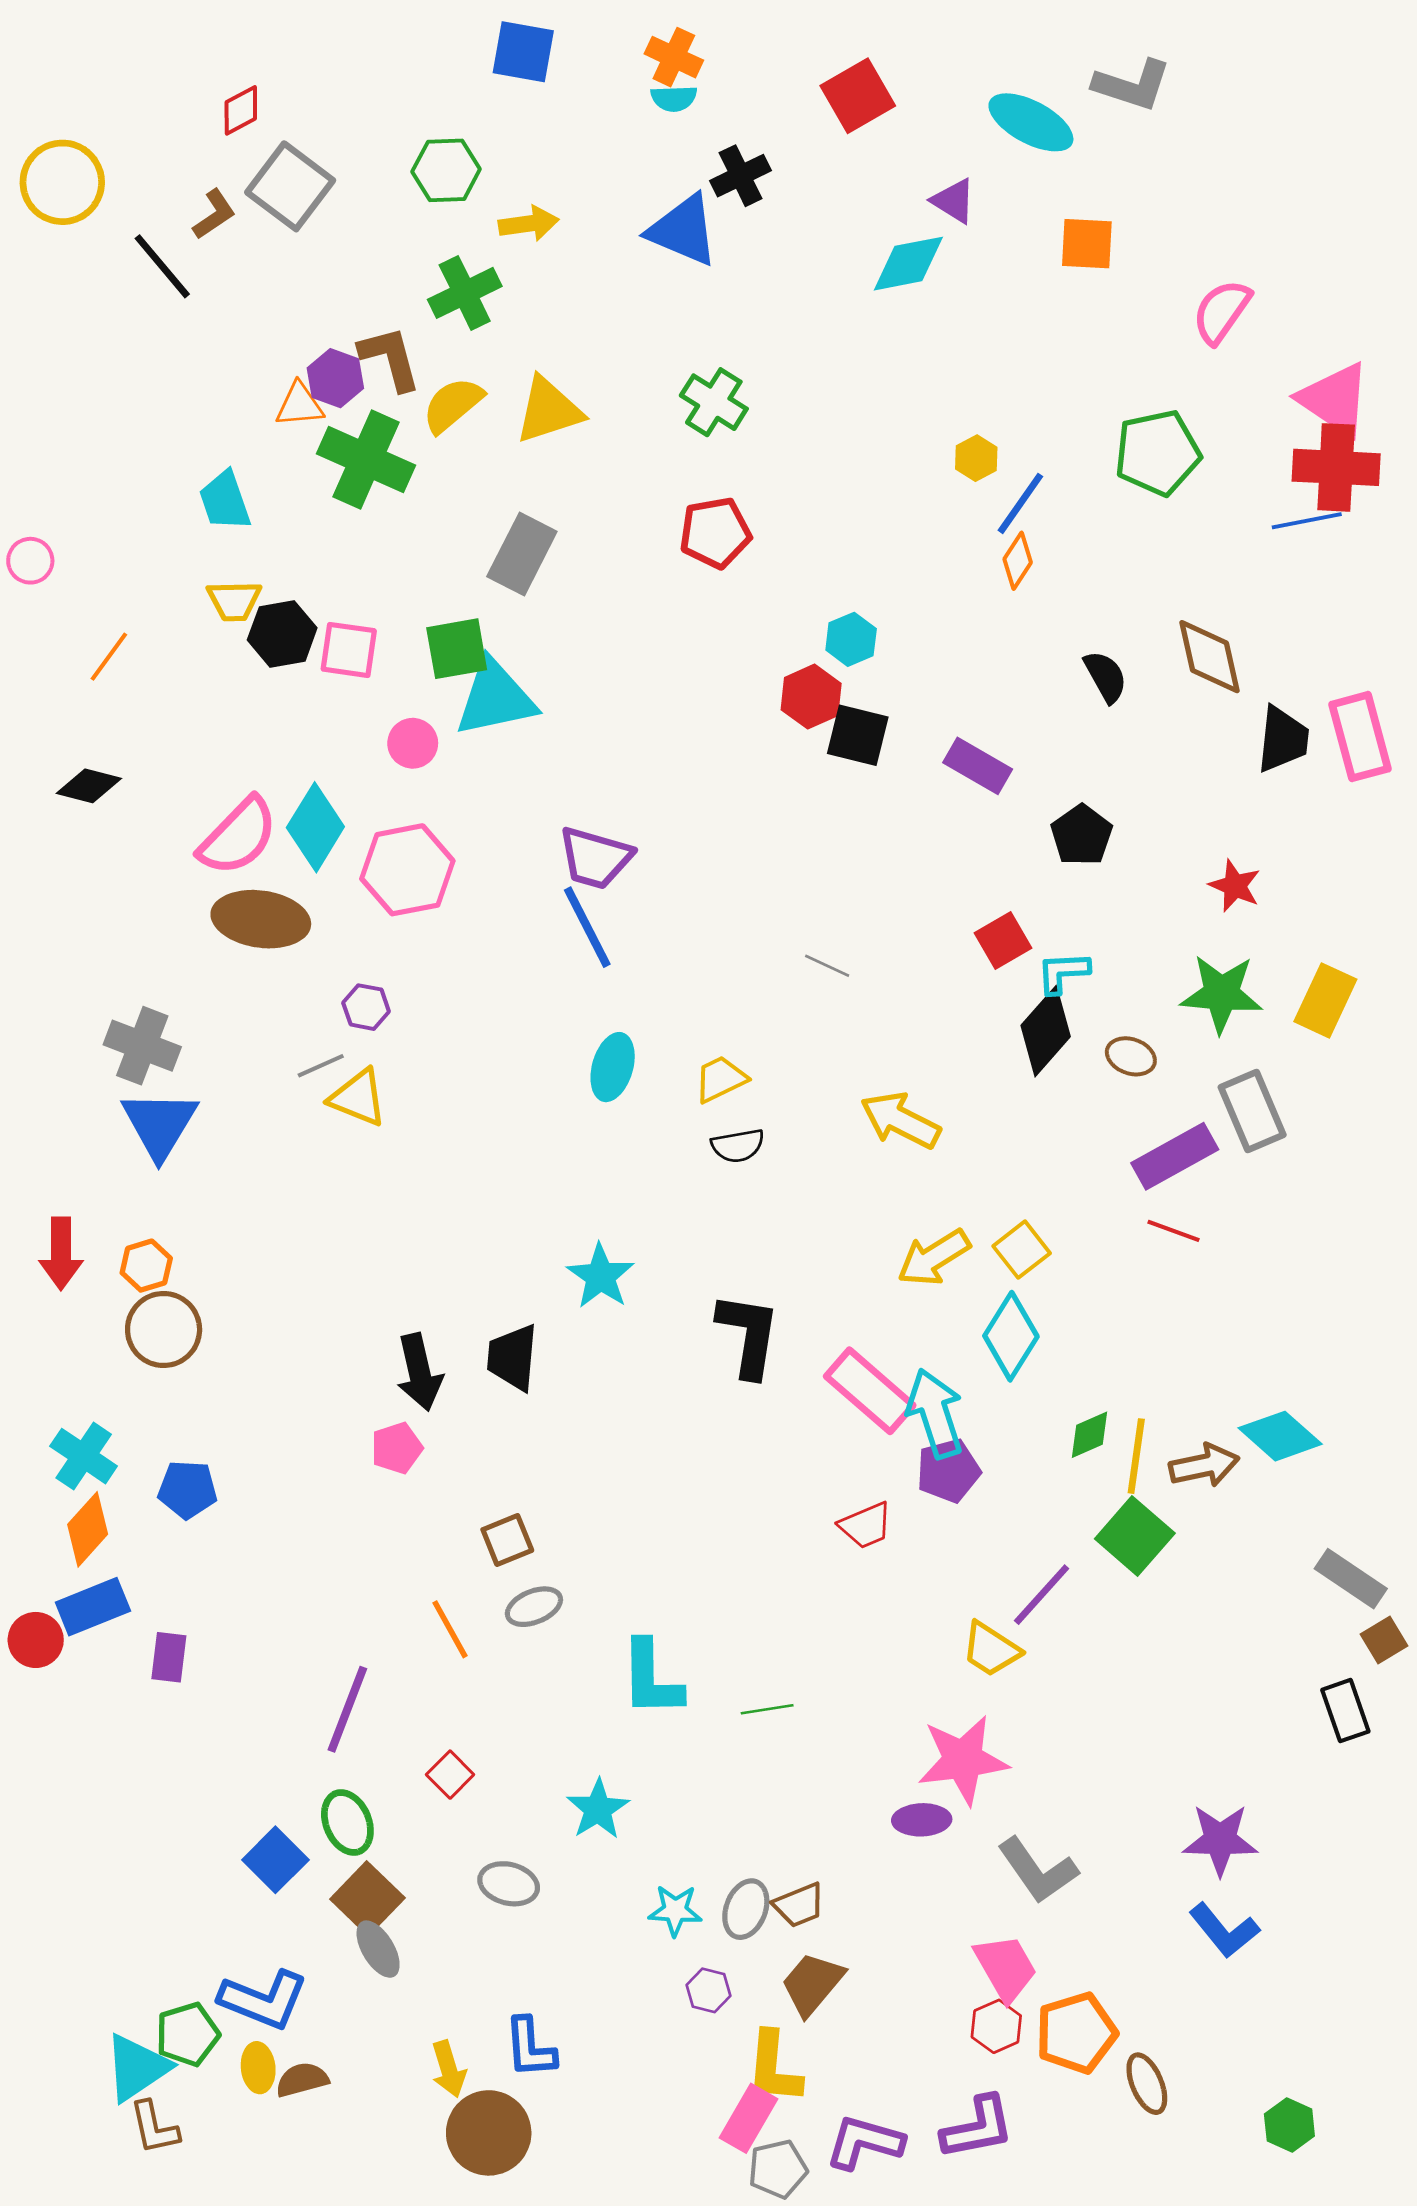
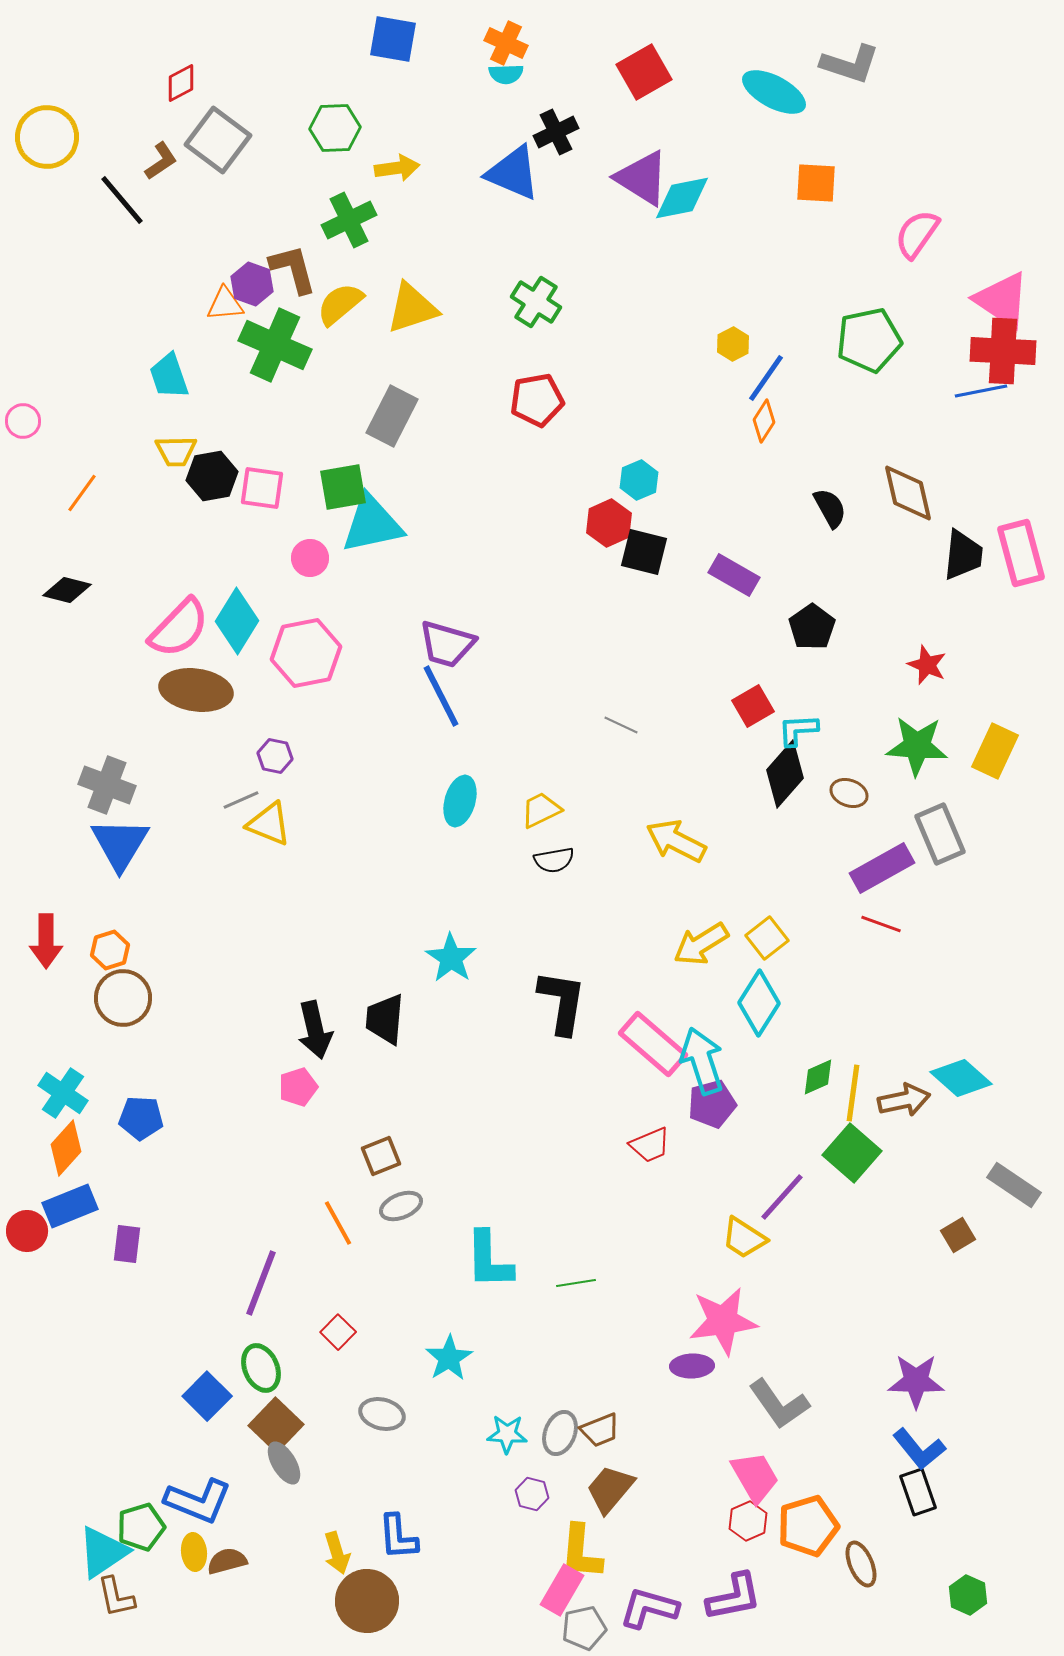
purple triangle: (954, 201) -> (642, 178), moved, size x1.6
brown square: (1384, 1640) -> (958, 1235), moved
black rectangle: (1345, 1711) -> (918, 1492), moved

